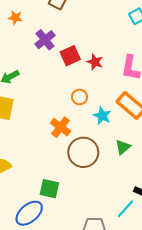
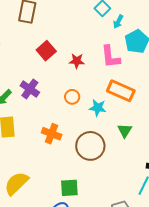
purple cross: (45, 40) -> (30, 89), moved
red square: (70, 56) -> (46, 51), moved
orange cross: (61, 127) -> (52, 134), moved

